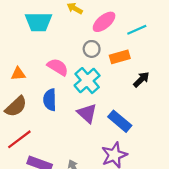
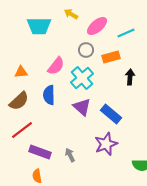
pink semicircle: (58, 67) -> (56, 66), turned 96
black arrow: (141, 79) -> (130, 77), turned -42

